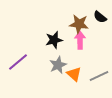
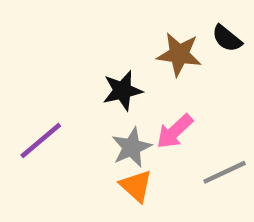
pink arrow: (80, 40) -> (175, 131), moved, turned -132
orange triangle: (74, 74) -> (136, 186), moved

